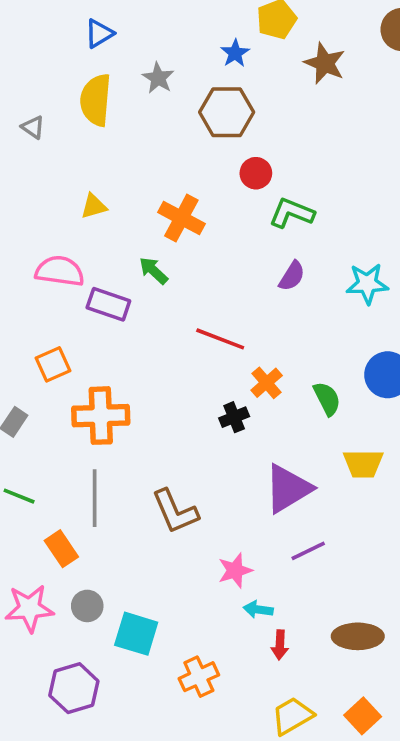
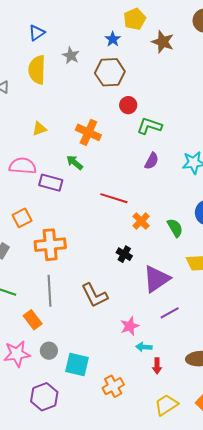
black cross: (234, 417) -> (124, 254), moved, turned -35

